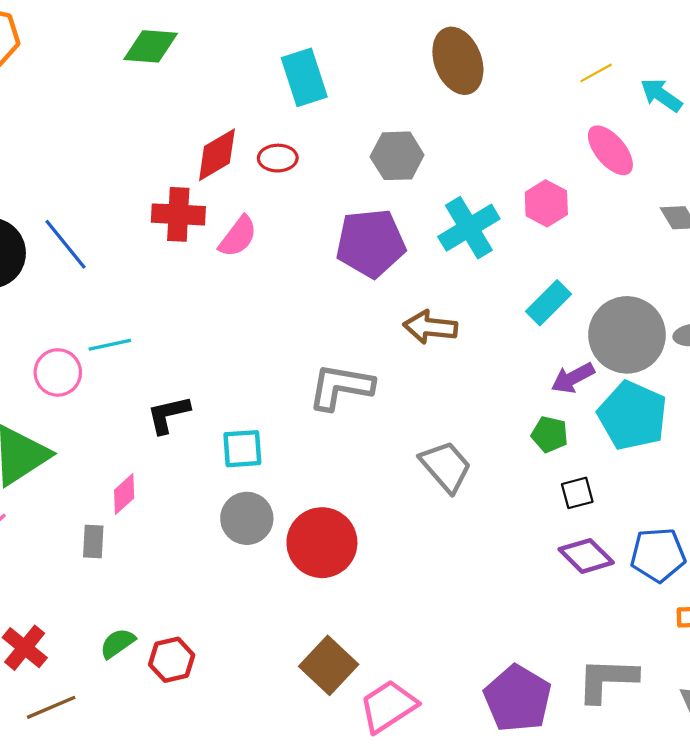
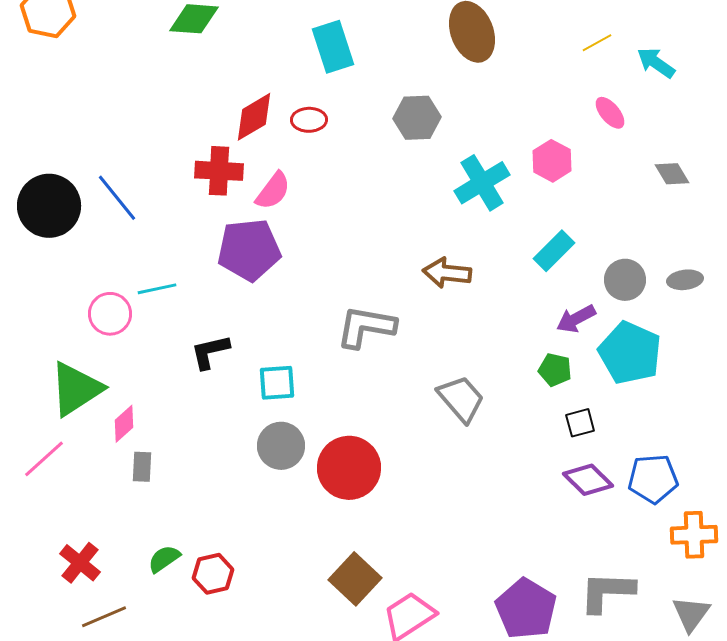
pink ellipse: (610, 150) -> (610, 113), size x0.7
purple pentagon: (371, 243) -> (249, 250), moved
gray circle: (627, 335) -> (625, 280), size x0.6
pink diamond: (124, 494) -> (124, 424), moved

